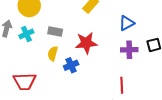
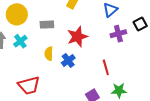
gray rectangle: (55, 31) -> (47, 25), moved
red line: (122, 85) -> (106, 67), moved

